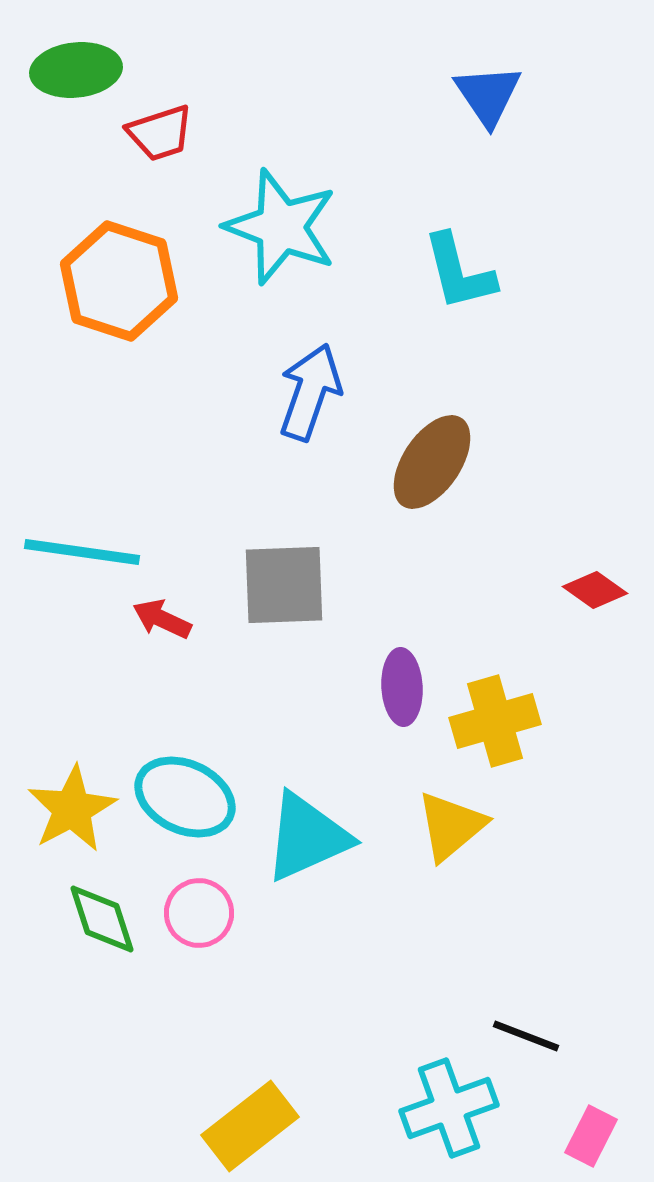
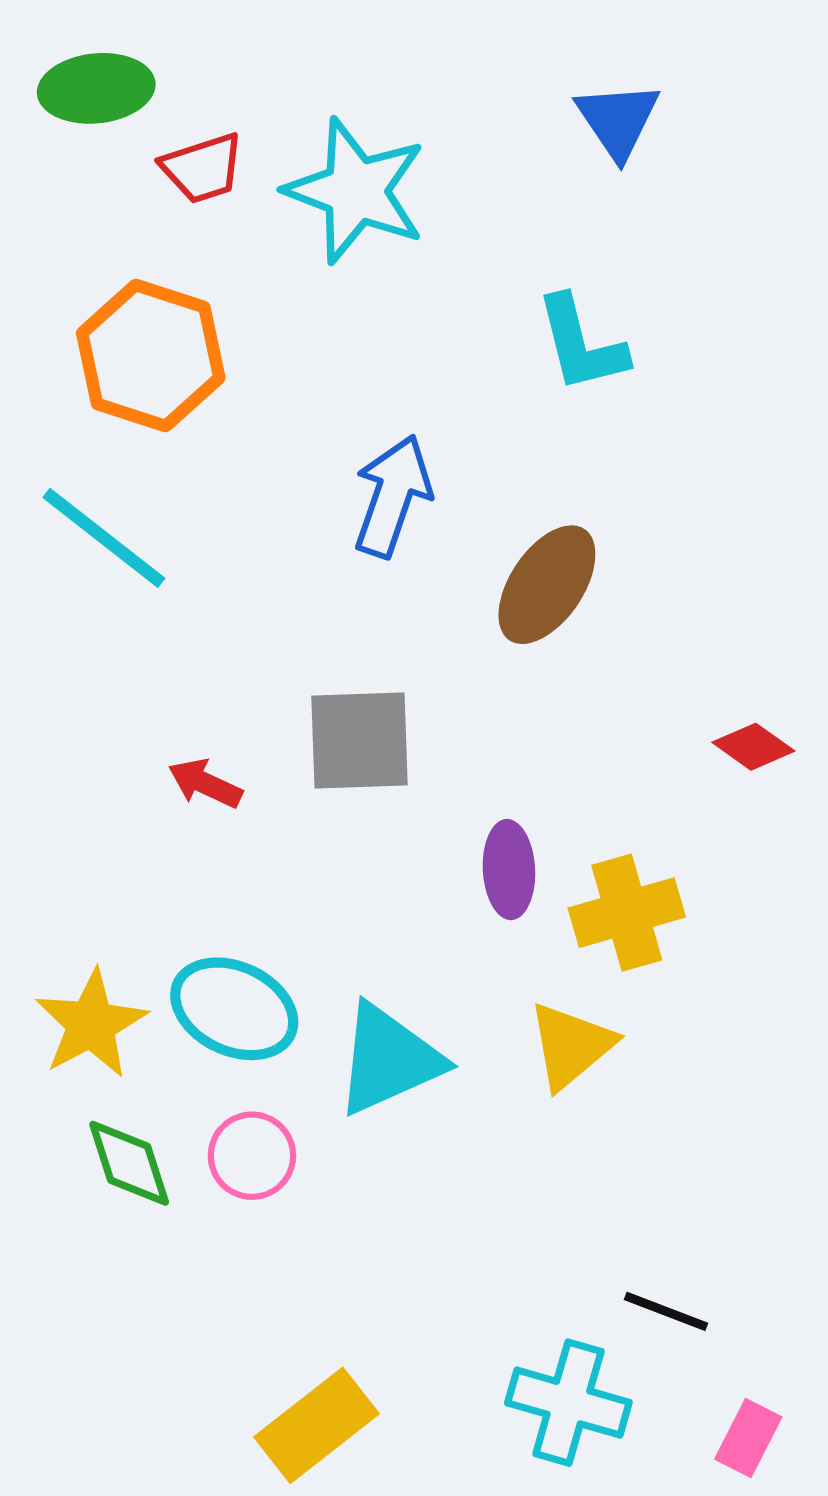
cyan star: (281, 227) -> (356, 191), moved
cyan line: (82, 552) -> (104, 538), moved, turned 30
cyan cross: (449, 1108) -> (568, 1403), turned 36

